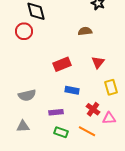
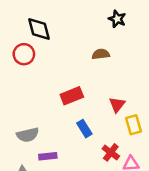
red triangle: (98, 62) -> (117, 105), moved
blue rectangle: (72, 90) -> (84, 129), turned 48
purple rectangle: (56, 112) -> (48, 156), moved

